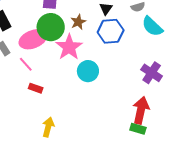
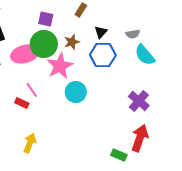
pink line: (26, 64) -> (32, 90), moved
red arrow: (141, 110) -> (140, 138), moved

